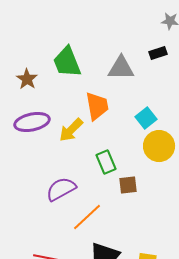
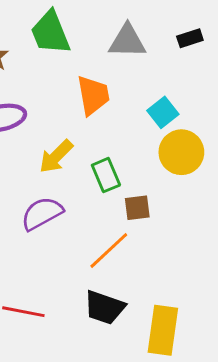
black rectangle: (158, 53) -> (190, 38), moved
yellow arrow: (71, 130) -> (56, 157), moved
orange line: (87, 217) -> (109, 250), moved

